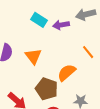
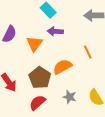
purple arrow: (61, 25) -> (55, 31), moved

